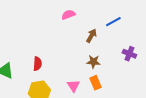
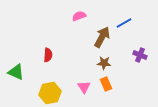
brown arrow: (91, 36) -> (102, 37), size x1.5
red semicircle: (37, 64) -> (48, 55), moved

